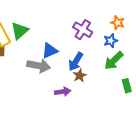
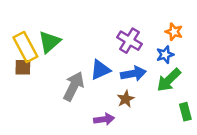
blue triangle: (50, 51) -> (100, 70), moved
blue arrow: (76, 62) -> (133, 74), moved, turned -132
gray arrow: (39, 66) -> (74, 86), turned -75

